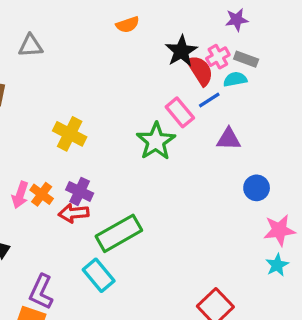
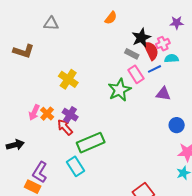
orange semicircle: (128, 25) -> (111, 18), turned -40
gray rectangle: (246, 59) -> (132, 54), moved
red arrow: (74, 213) -> (65, 127), turned 48

